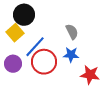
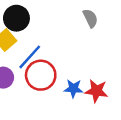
gray semicircle: (72, 32) -> (90, 18), moved
blue star: (71, 55) -> (73, 89), moved

